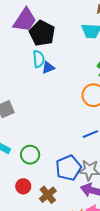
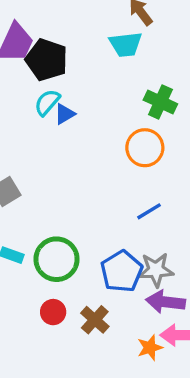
cyan semicircle: (39, 59) -> (47, 102), turned -126
green circle: (30, 155) -> (56, 259), size x1.4

